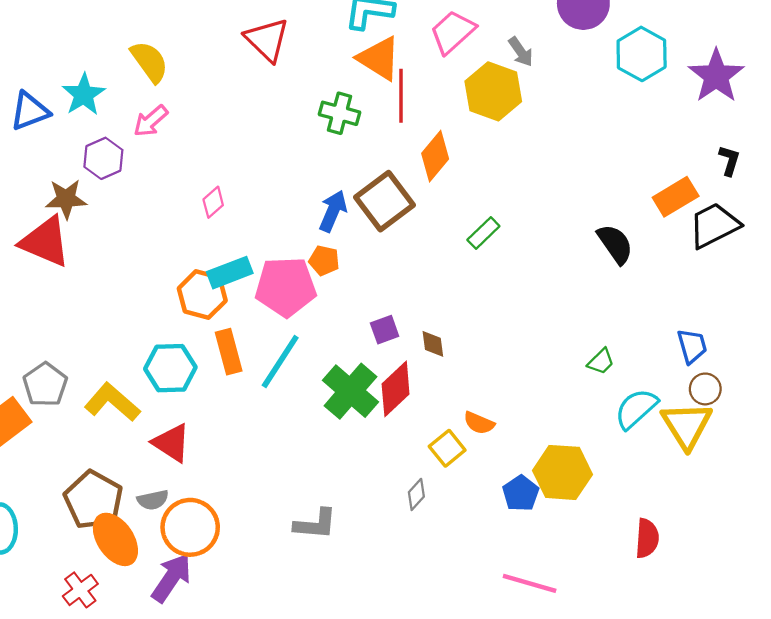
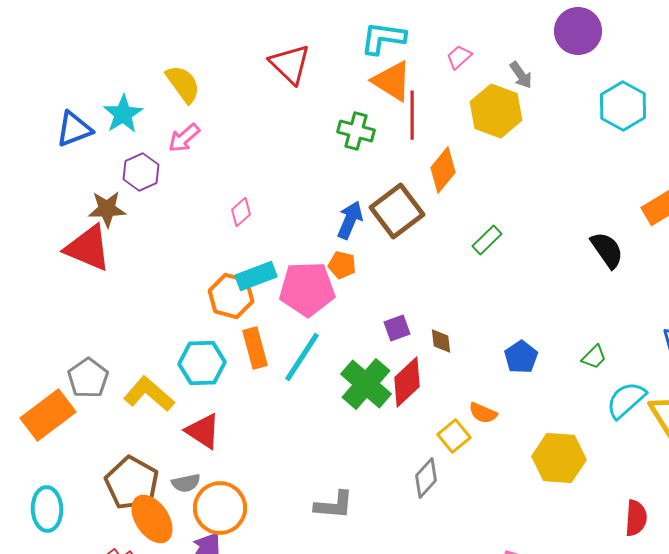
pink trapezoid: (453, 32) -> (459, 57), size x0.6
cyan hexagon: (642, 54) -> (623, 106), moved
blue pentagon: (521, 493) -> (521, 357), moved
gray diamond: (416, 494) -> (426, 478), size x1.4

